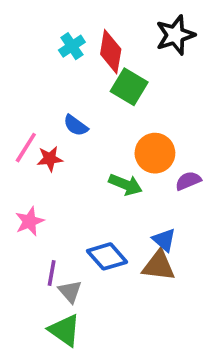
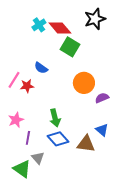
red diamond: (111, 52) -> (60, 28), turned -50
green arrow: (125, 184) -> (55, 118), moved, turned 54
blue triangle: (164, 240) -> (102, 130), moved
purple line: (52, 273) -> (28, 138), moved
green triangle: (65, 330) -> (22, 169), moved

